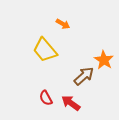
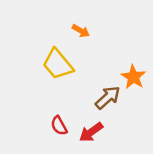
red arrow: (71, 103) -> (91, 132), turned -72

